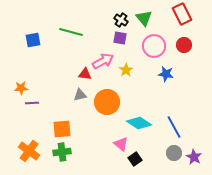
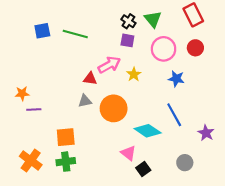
blue square: (33, 40) -> (42, 31), moved
blue line: (174, 127) -> (174, 115), moved
purple star: (194, 157) -> (206, 133), moved

